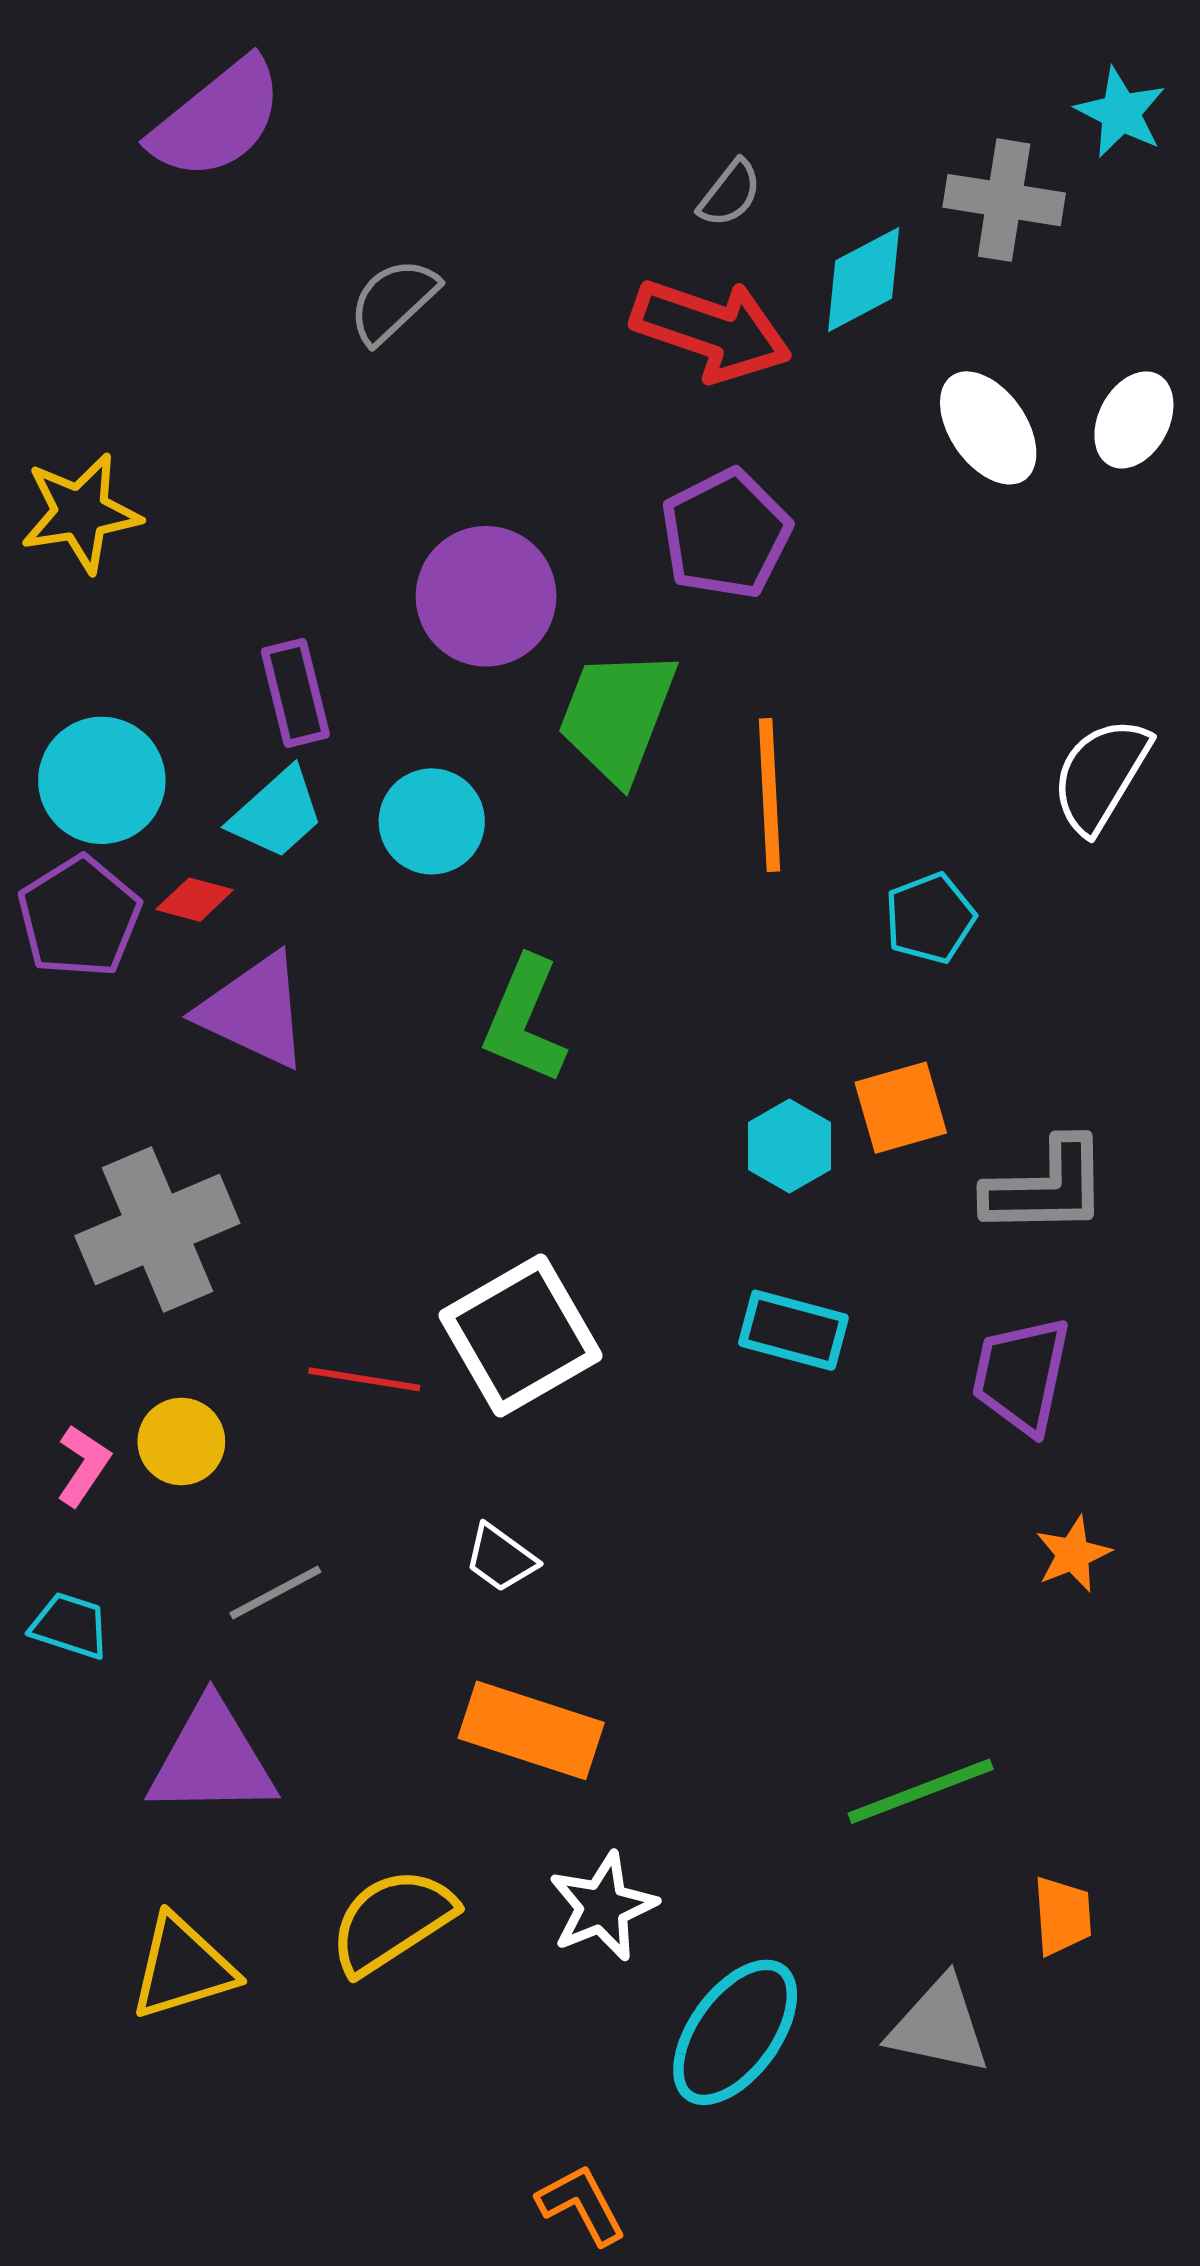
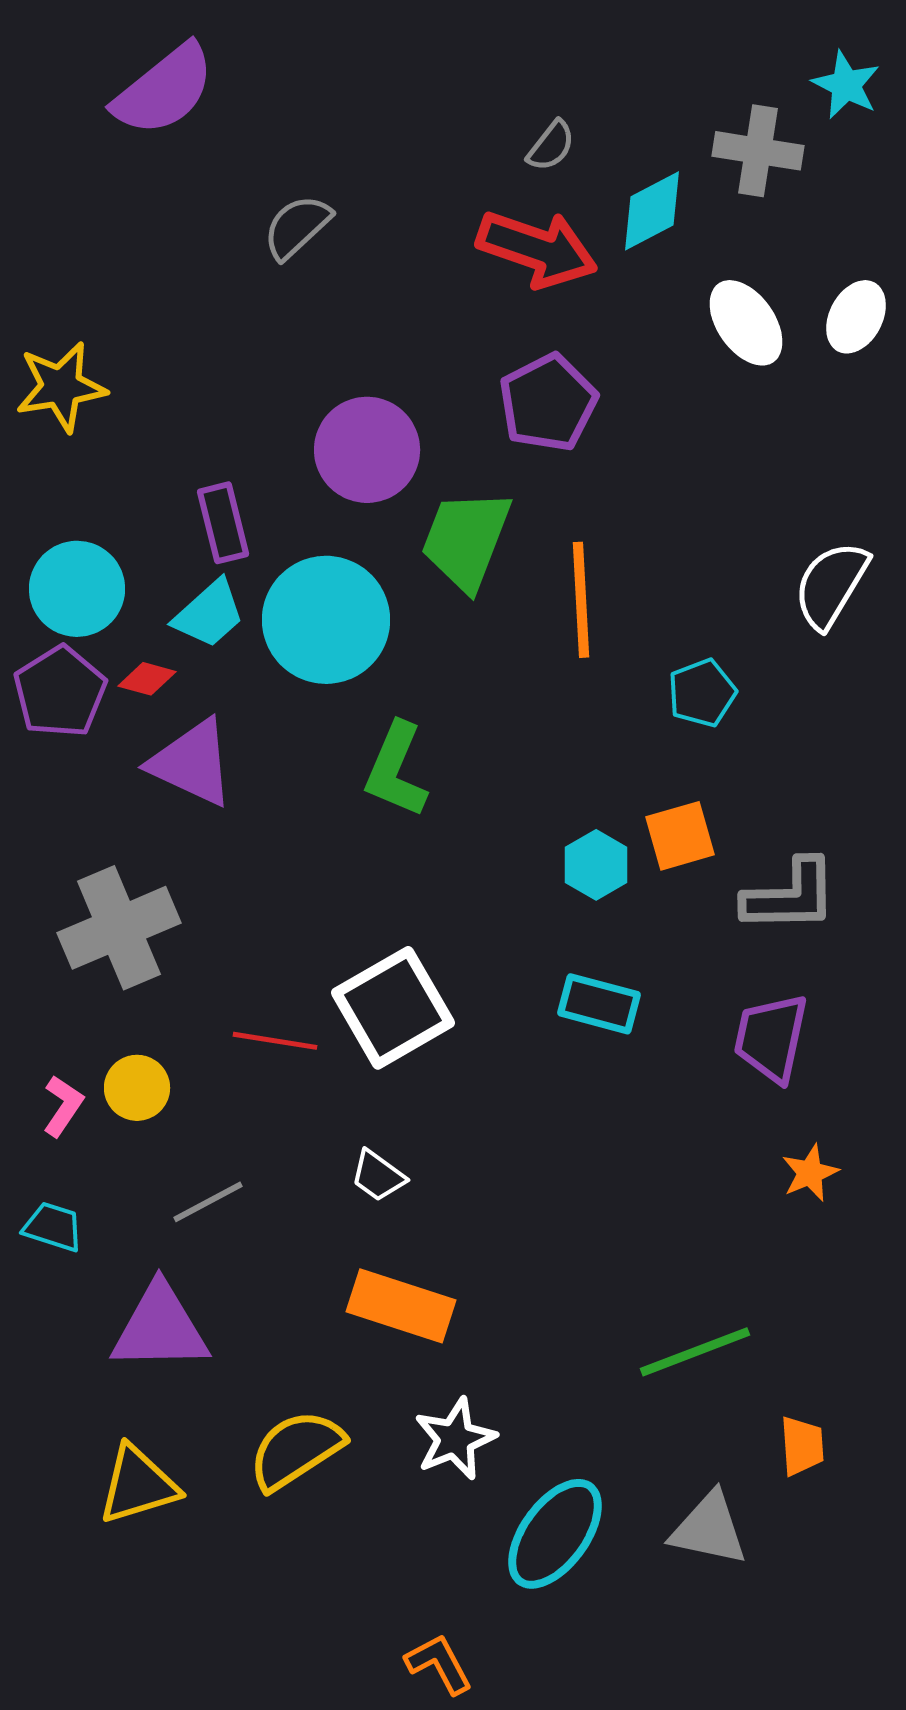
cyan circle: (432, 821) -> (326, 620), size x1.6

